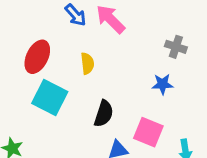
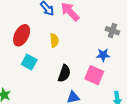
cyan square: (50, 97) -> (29, 62), size x0.7
pink square: (148, 132) -> (94, 75), moved

